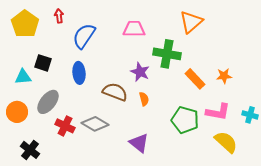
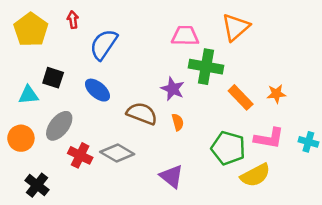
pink trapezoid: (134, 29) -> (185, 36), moved
blue ellipse: (79, 73) -> (97, 90), turned -45
yellow semicircle: (226, 142) -> (255, 175), moved, turned 110

